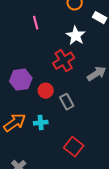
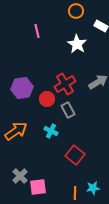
red cross: (64, 61) -> (65, 84), moved
cyan cross: (41, 123) -> (51, 131), moved, turned 32

